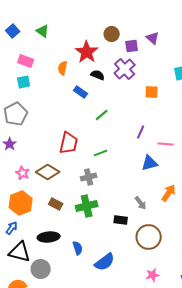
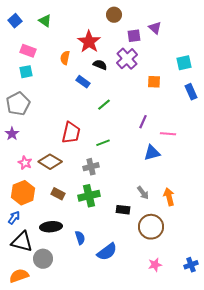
brown circle: (112, 34) -> (114, 15), moved
orange arrow: (169, 193) -> (169, 197), moved, turned -48

